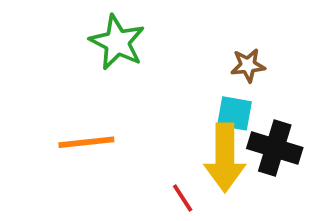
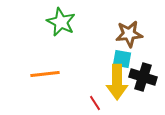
brown star: (248, 65) -> (129, 34), size x1.5

